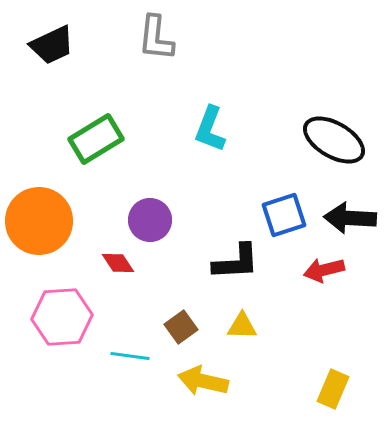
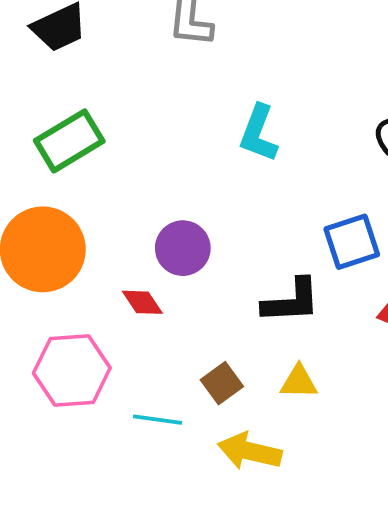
green rectangle: (96, 139) -> (69, 141), moved

